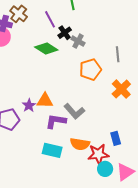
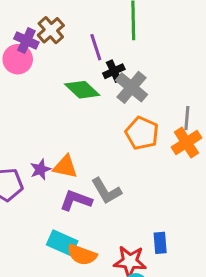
gray cross: (78, 41) -> (131, 87), size x1.5
orange pentagon: (90, 69) -> (142, 133), turned 30
orange cross: (121, 89) -> (186, 143), moved
orange semicircle: (80, 144) -> (82, 255), moved

